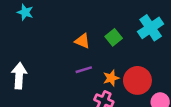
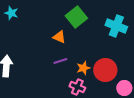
cyan cross: (151, 28) -> (116, 26), turned -35
green square: (114, 37) -> (76, 17), moved, size x1.5

